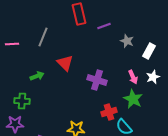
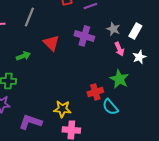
gray star: (127, 41) -> (113, 29), moved
pink arrow: (133, 77) -> (119, 49), moved
purple cross: (97, 80) -> (84, 36), moved

